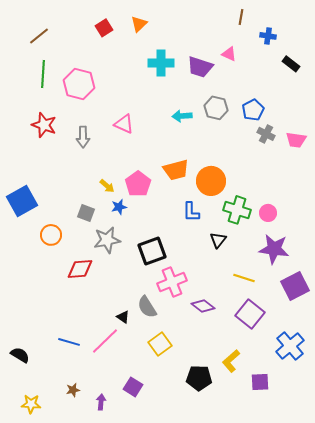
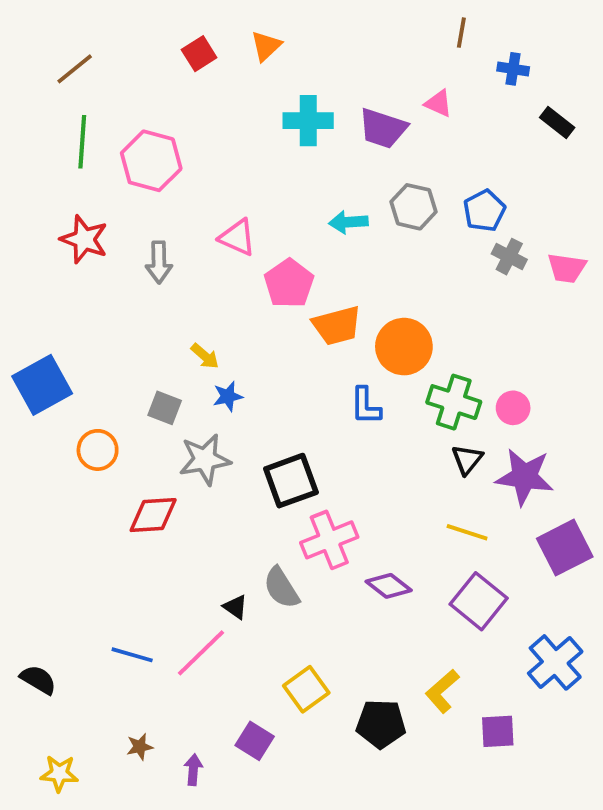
pink pentagon: (138, 184) -> (289, 283), moved
black triangle: (218, 240) -> (467, 460), moved
yellow square: (160, 344) -> (306, 689), moved

